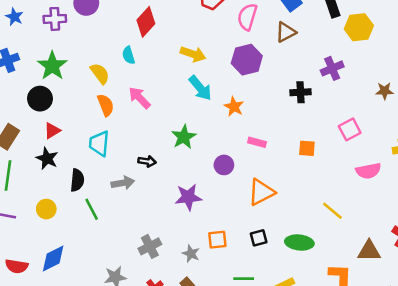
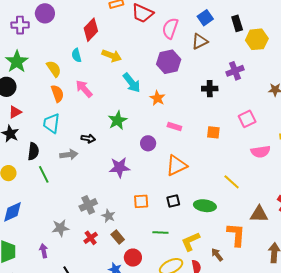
yellow arrow: (193, 54) -> (112, 56), moved
gray star: (191, 254) -> (108, 216), moved

